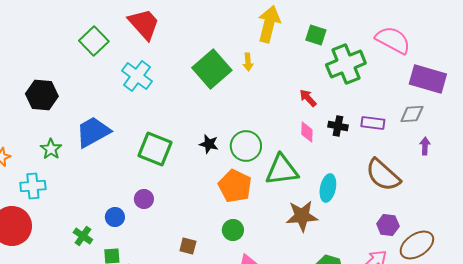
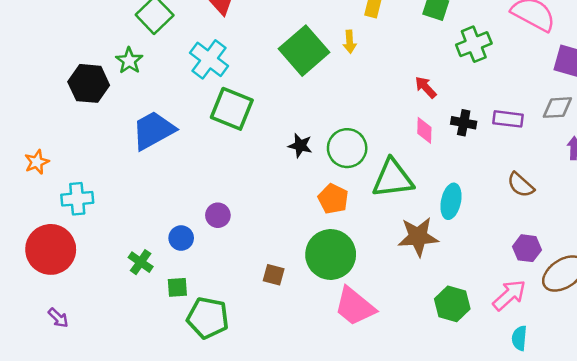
green cross: (346, 64) -> (474, 44), size x0.7
green star: (51, 149) -> (129, 61), moved
green square: (155, 149) -> (232, 109), moved
brown semicircle: (383, 175) -> (521, 185), size x0.6
orange pentagon: (235, 186) -> (333, 199), size x0.7
green circle: (233, 230) -> (331, 254), size x1.8

